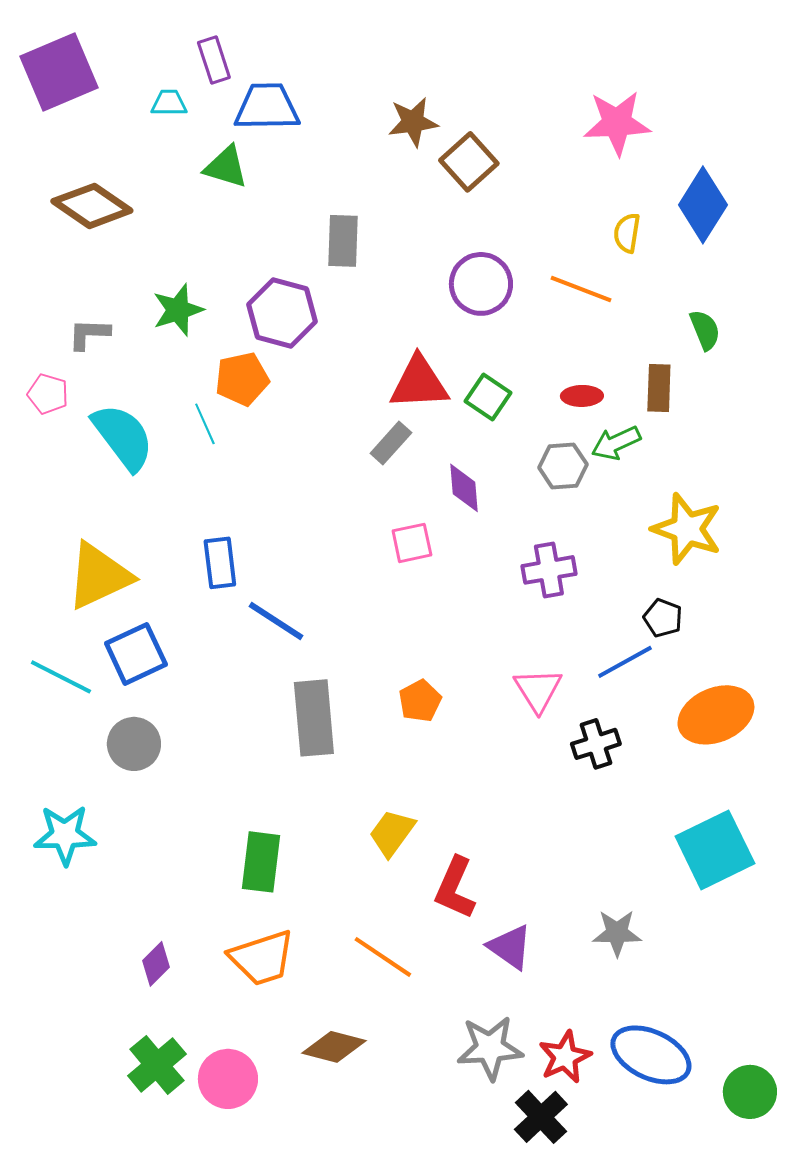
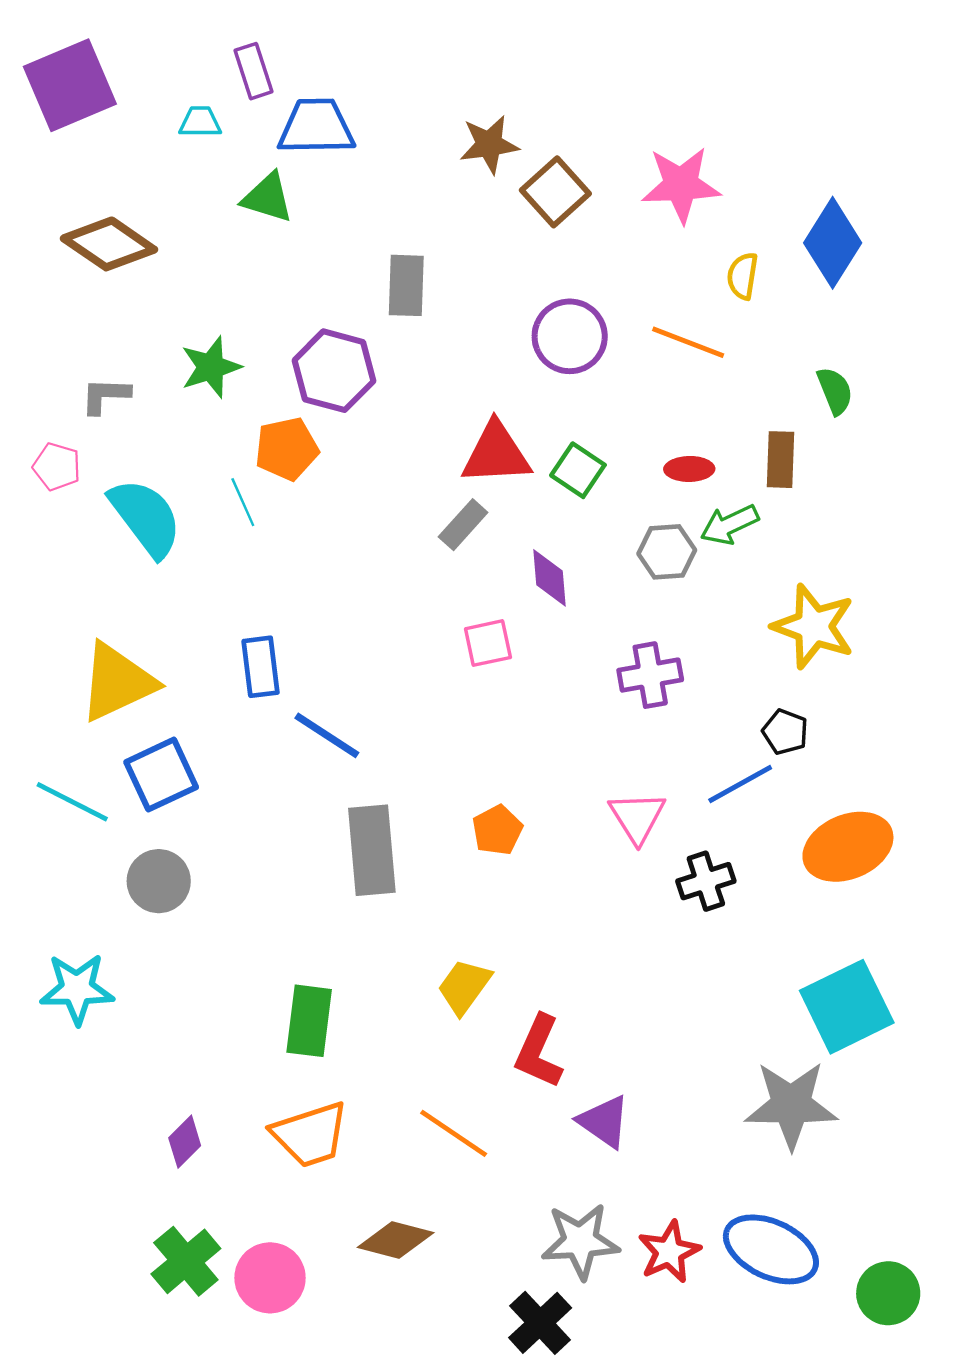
pink star: (617, 123) -> (681, 185), moved
gray star: (617, 933) -> (791, 1105), moved, size x1.6
black cross: (541, 1117) -> (540, 1323), moved

